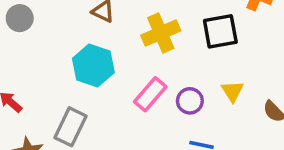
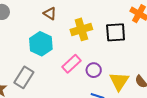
yellow triangle: (232, 91) -> (119, 81), moved, size x1.5

